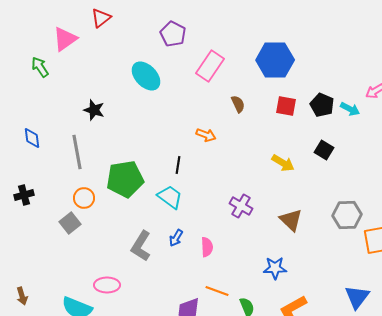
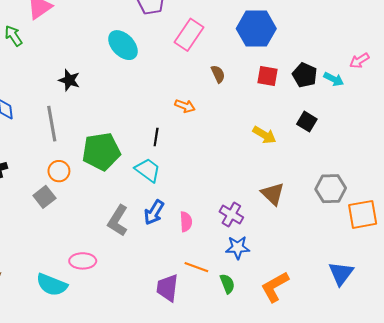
purple cross: (241, 206) -> (231, 214), moved
blue arrow: (176, 238) -> (154, 212), size x1.4
blue star: (275, 268) -> (238, 248), moved

